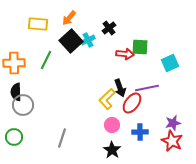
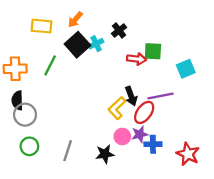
purple star: (173, 123) -> (140, 134), moved
green circle: (14, 137) -> (29, 146), moved
black star: (112, 150) -> (105, 154), moved, turned 30

